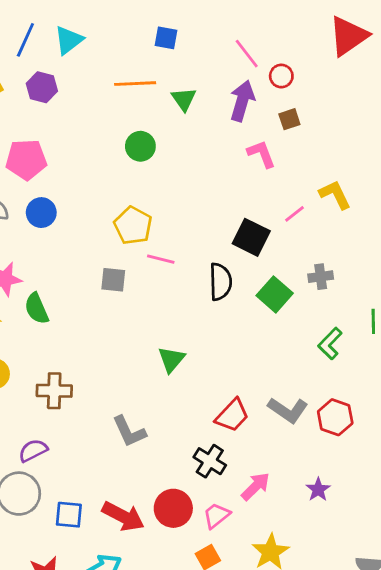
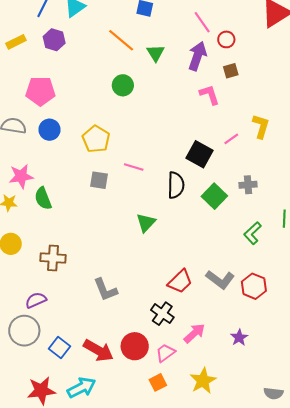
orange line: (135, 84) -> (121, 40), turned 40
yellow L-shape: (335, 195) -> (261, 126), turned 40
yellow pentagon: (133, 226) -> (96, 139), moved
green triangle: (171, 359) -> (146, 223), moved
blue square: (69, 515) -> (59, 347), turned 30

